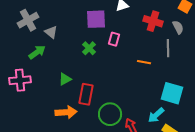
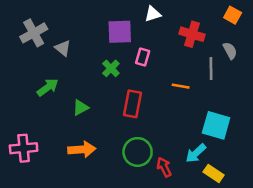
gray semicircle: (178, 27) -> (230, 51), moved
green arrow: (37, 52) -> (48, 87), moved
pink cross: (20, 80) -> (24, 148), moved
red rectangle: (86, 94) -> (132, 104), moved

